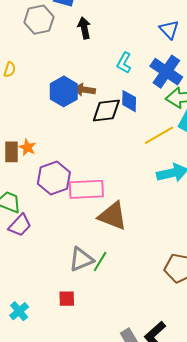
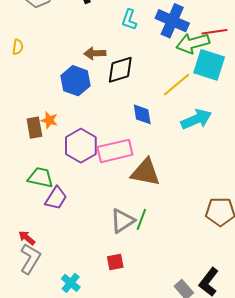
blue hexagon: (64, 91) -> (75, 81), moved
blue diamond: (129, 101) -> (142, 114), moved

